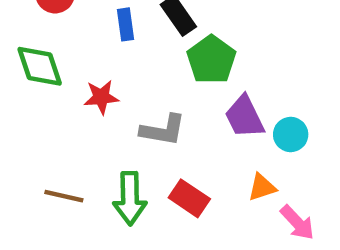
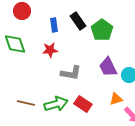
green pentagon: (211, 60) -> (102, 30), moved
red star: (101, 97) -> (50, 50), moved
green arrow: (130, 198) -> (56, 104), turned -105

